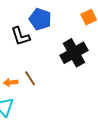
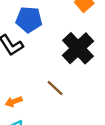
brown line: (30, 78) -> (55, 88), moved

